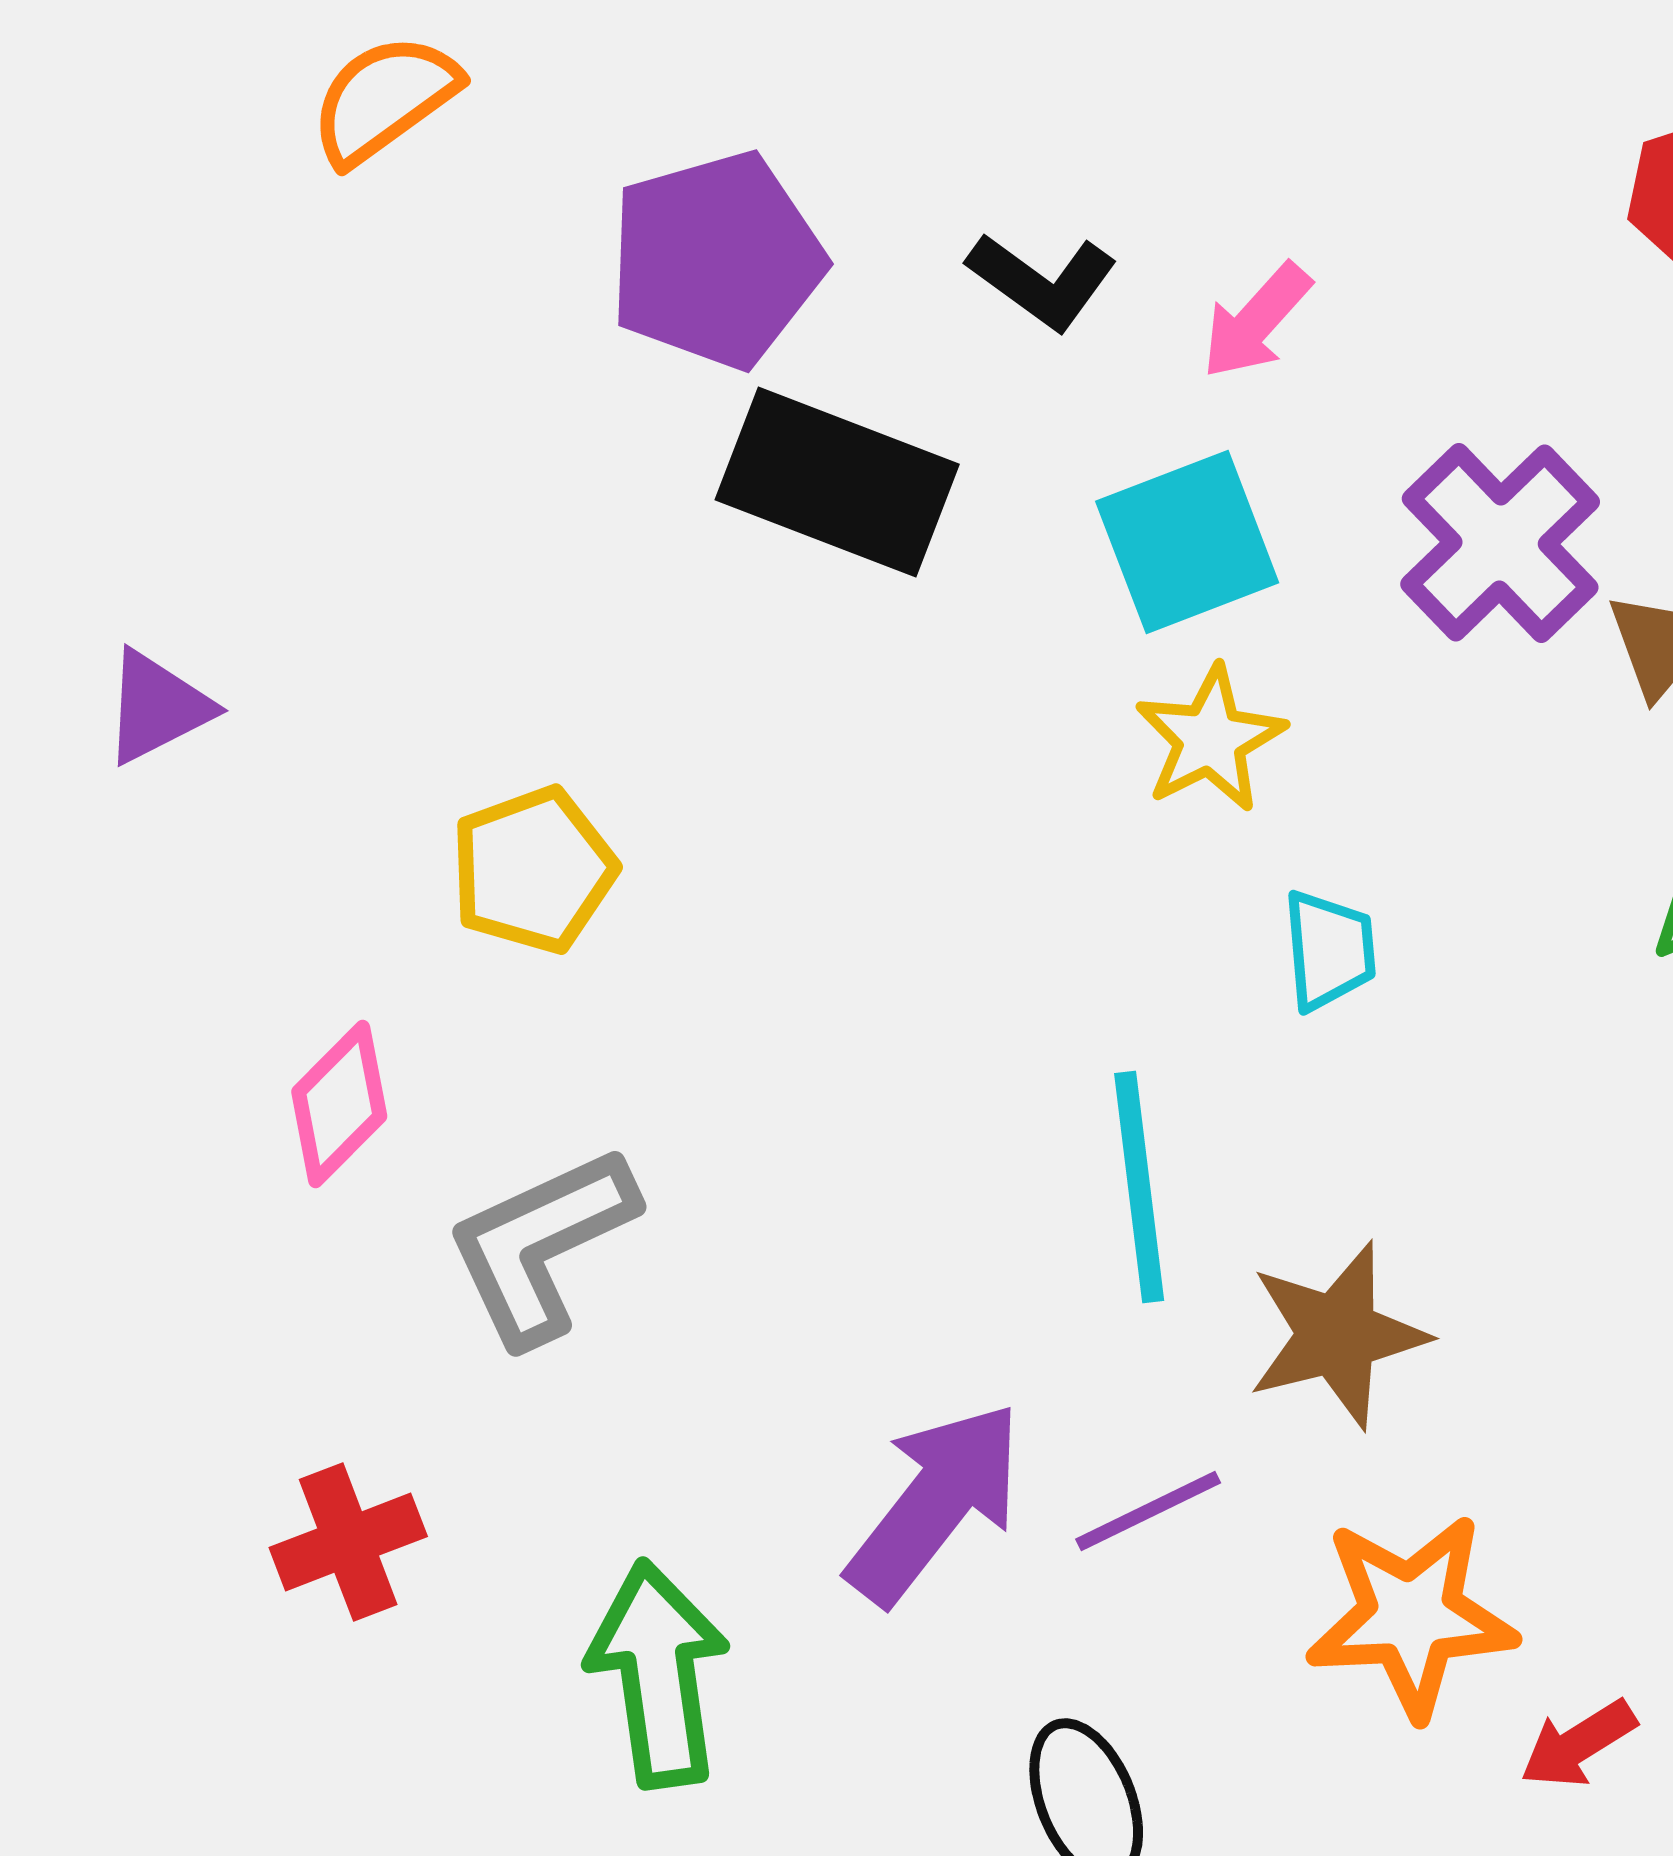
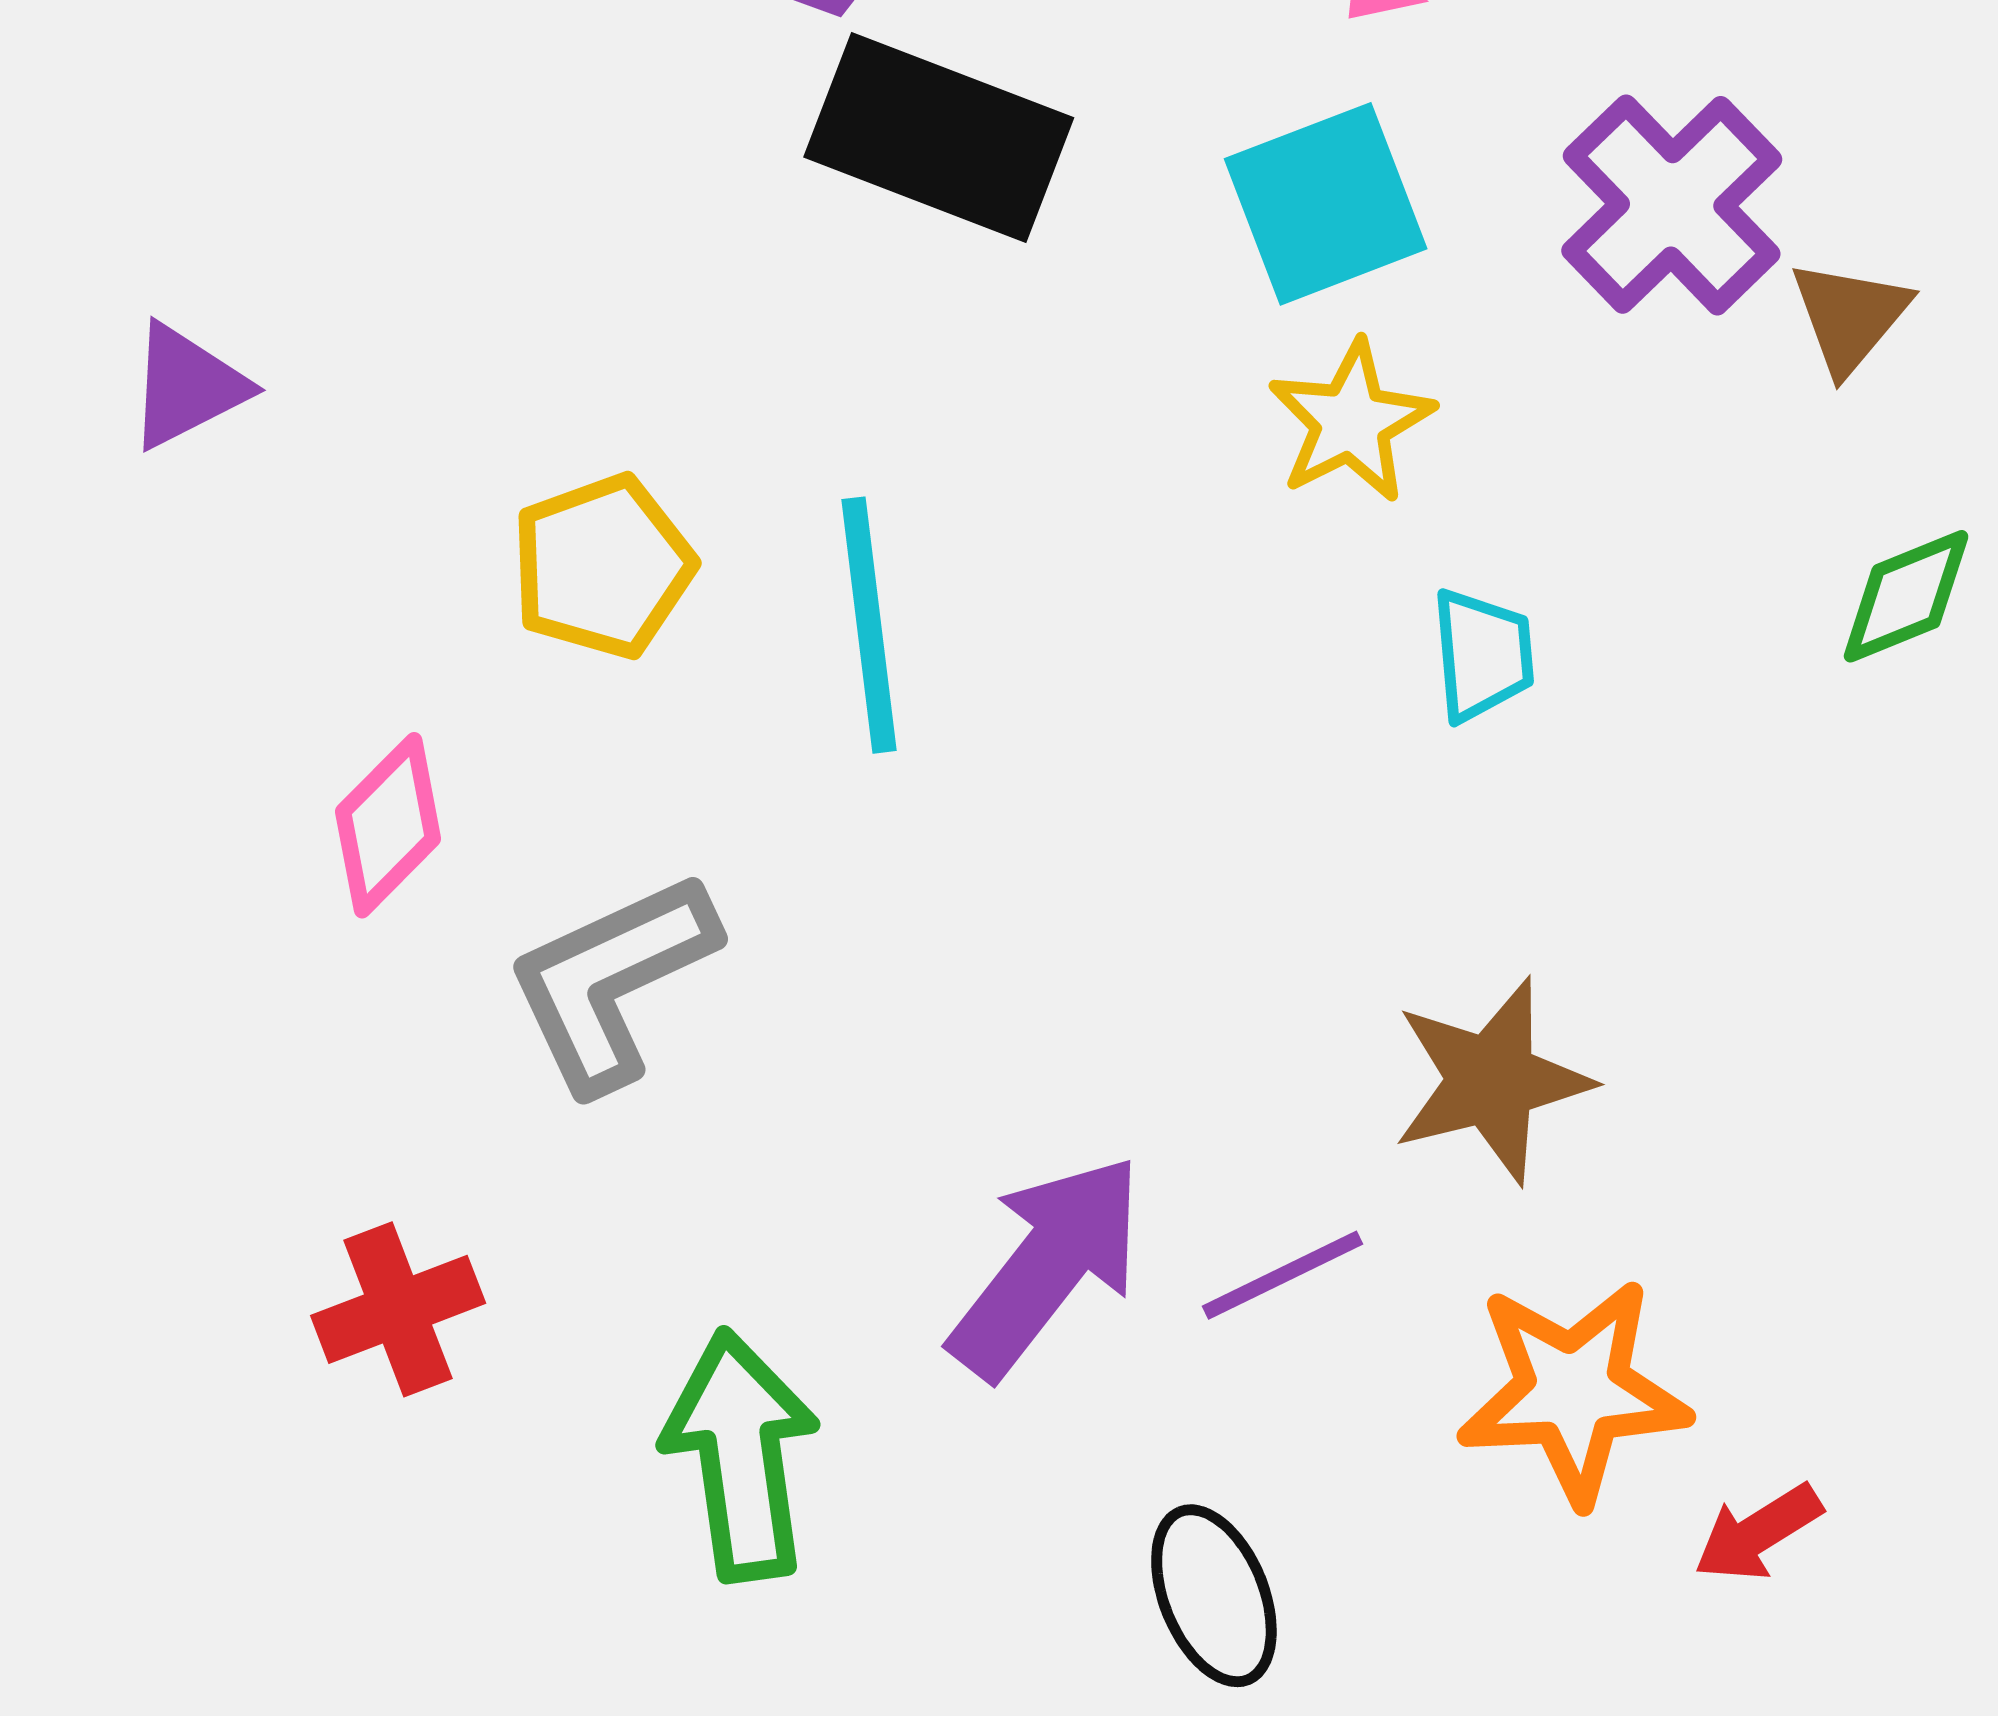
cyan line: (1139, 1187) -> (869, 625), moved

